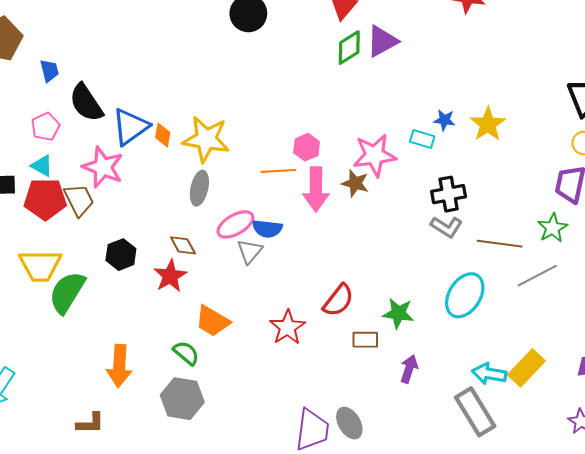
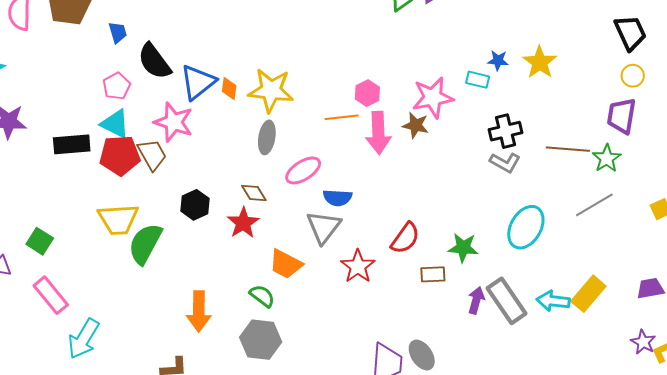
cyan triangle: (42, 166) -> (115, 124), size x1.4
blue semicircle: (267, 229) -> (338, 198), moved
brown line: (500, 244) -> (568, 149), moved
gray triangle: (250, 251) -> (324, 227), moved, size x1.4
gray rectangle: (475, 412) -> (507, 301), moved

